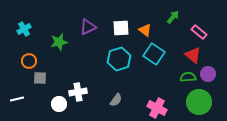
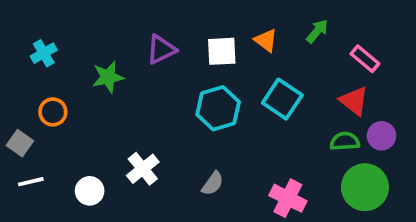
orange triangle: (145, 30) -> (266, 40), moved
gray square: (40, 78) -> (20, 143), moved, turned 32
white cross: (78, 92) -> (143, 169), turned -30
white circle: (59, 104) -> (90, 191), moved

